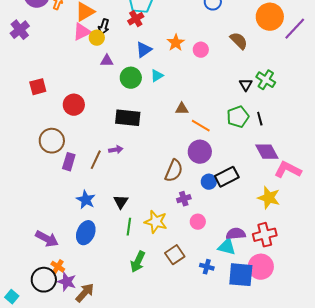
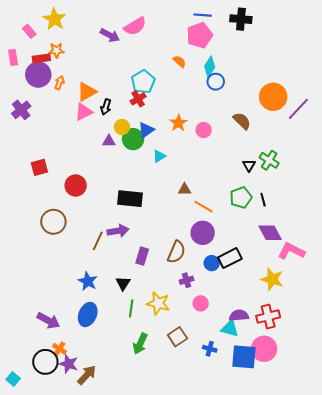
yellow circle: (97, 38) -> (122, 127), moved
green circle: (131, 78) -> (133, 139), moved
purple arrow: (116, 150) -> (118, 231), size x1.5
purple rectangle: (69, 162) -> (142, 256), moved

